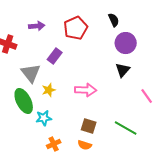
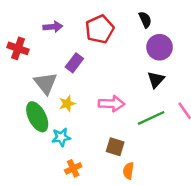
green line: (126, 128) -> (151, 118), moved, turned -55
orange semicircle: (85, 145) -> (128, 171), moved, turned 80

